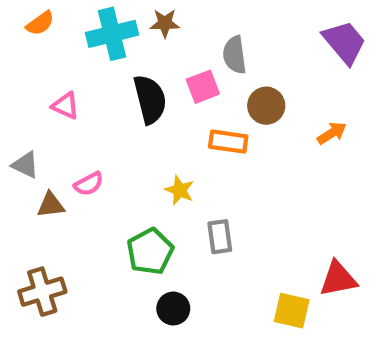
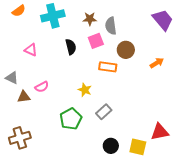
brown star: (165, 23) -> (90, 19), moved
black semicircle: (150, 99) -> (71, 47), size x0.7
gray rectangle: (220, 237) -> (104, 112), turned 56
black circle: (173, 309) -> (111, 146), moved

